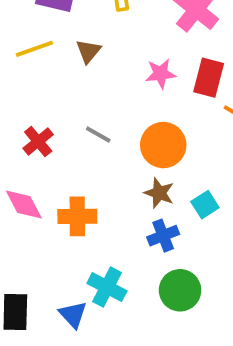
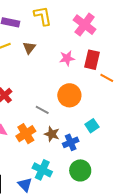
gray line: (98, 134) -> (42, 110), moved
brown star: (159, 193) -> (52, 134), moved
orange cross: (77, 216) -> (26, 134), turned -30

